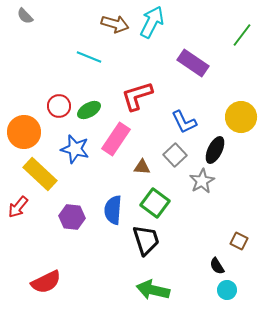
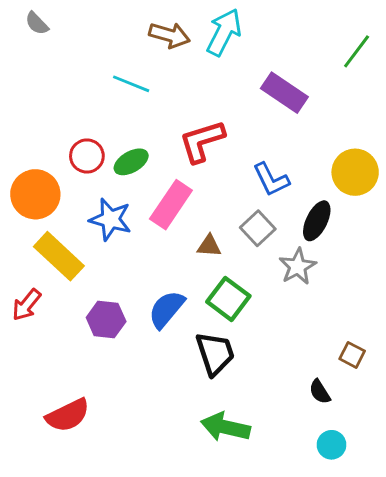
blue semicircle: (113, 210) -> (166, 309), turned 36
cyan circle: (227, 290) -> (331, 445), moved

